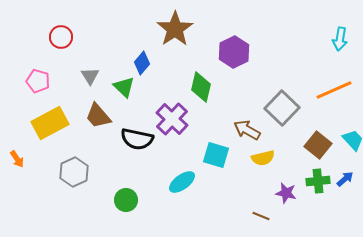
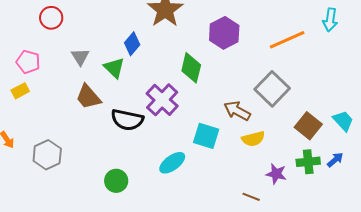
orange line: (334, 90) -> (287, 40), moved
yellow rectangle: (50, 123) -> (20, 91), moved, size x0.5
gray hexagon: (74, 172) -> (47, 155), moved

